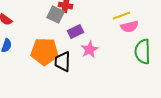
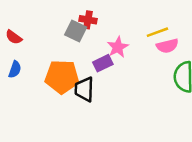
purple rectangle: (76, 32) -> (103, 63), moved
pink star: (90, 50) -> (118, 47), moved

